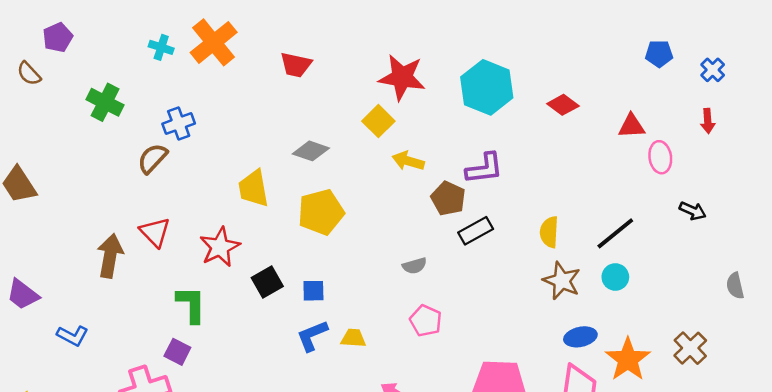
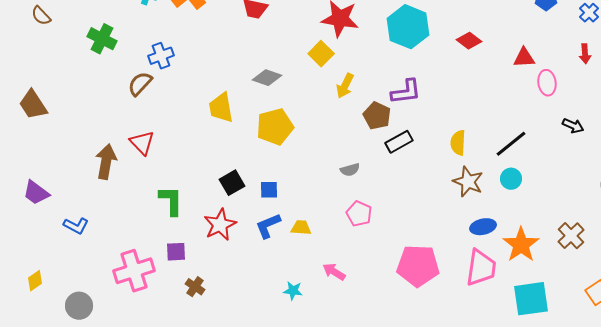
yellow arrow: (408, 161) -> (345, 86), turned -80
red star: (220, 247) -> (220, 225), moved
purple square: (177, 352) -> (176, 252), moved, turned -30

